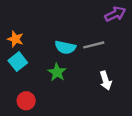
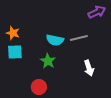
cyan square: (18, 62) -> (15, 52), turned 35
red circle: (26, 101) -> (39, 87), moved

